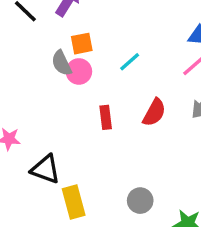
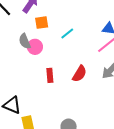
orange square: (82, 44) -> (42, 23), moved
cyan line: (130, 62) -> (67, 33), moved

